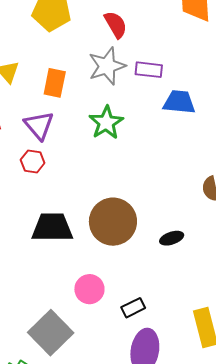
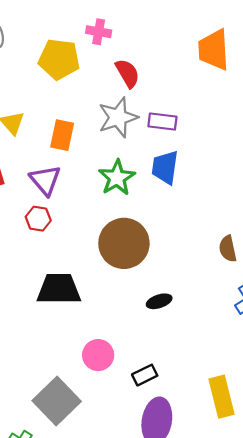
blue trapezoid: (179, 102) -> (165, 167), moved, turned -88
brown circle: (113, 222) -> (124, 243), moved
black ellipse: (172, 238) -> (159, 301), moved

